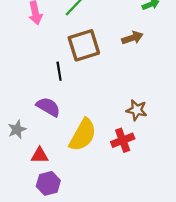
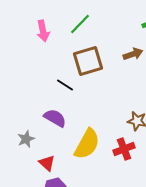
black line: (59, 71) -> (65, 85), turned -48
red triangle: (40, 155) -> (47, 163), turned 42

